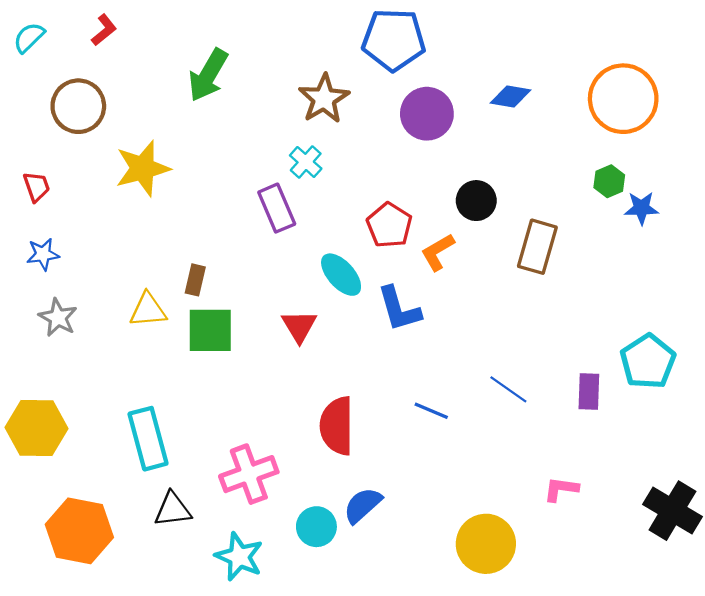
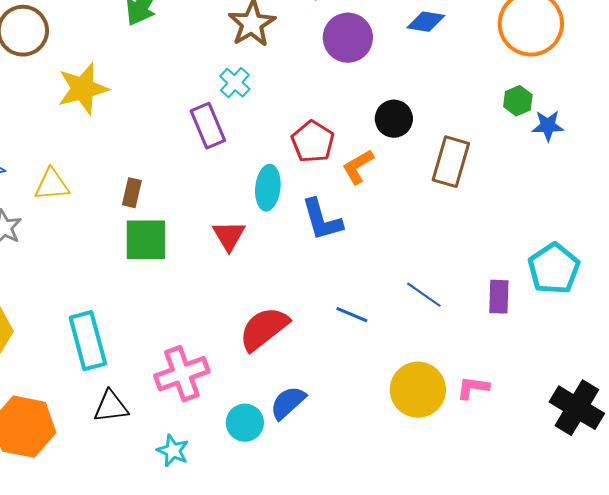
cyan ellipse: (341, 275) -> (268, 188), turned 48
yellow triangle: (148, 310) -> (52, 185), moved
red semicircle: (337, 426) -> (264, 329), turned 52
yellow circle: (486, 544) -> (418, 390), moved
cyan star: (239, 557) -> (173, 451), size x0.7

